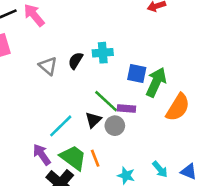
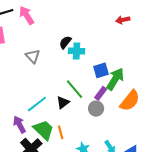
black semicircle: (76, 61) -> (65, 42), moved
blue square: (137, 73) -> (101, 70), turned -35
purple rectangle: (126, 108) -> (101, 93), moved, turned -64
gray circle: (115, 126) -> (96, 109), moved

